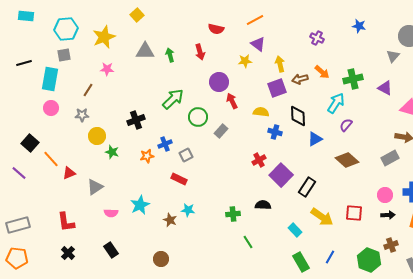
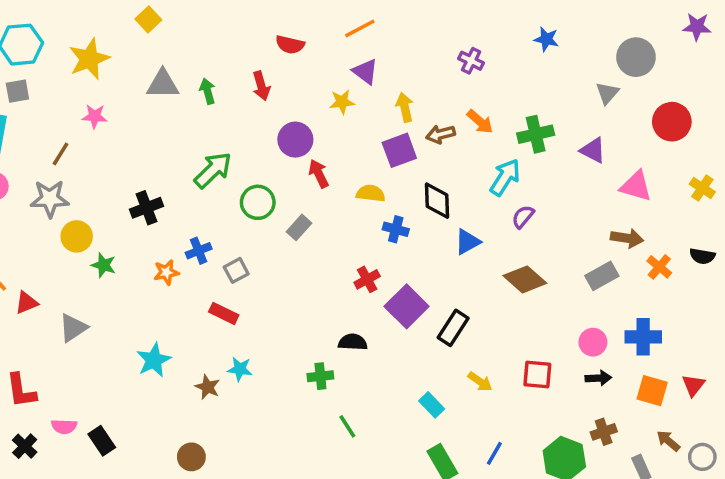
gray star: (82, 115) -> (50, 199), size x1.5
black semicircle: (263, 205) -> (353, 342), moved
pink semicircle: (111, 213) -> (64, 426), moved
yellow arrow: (322, 217) -> (480, 382), size x0.6

